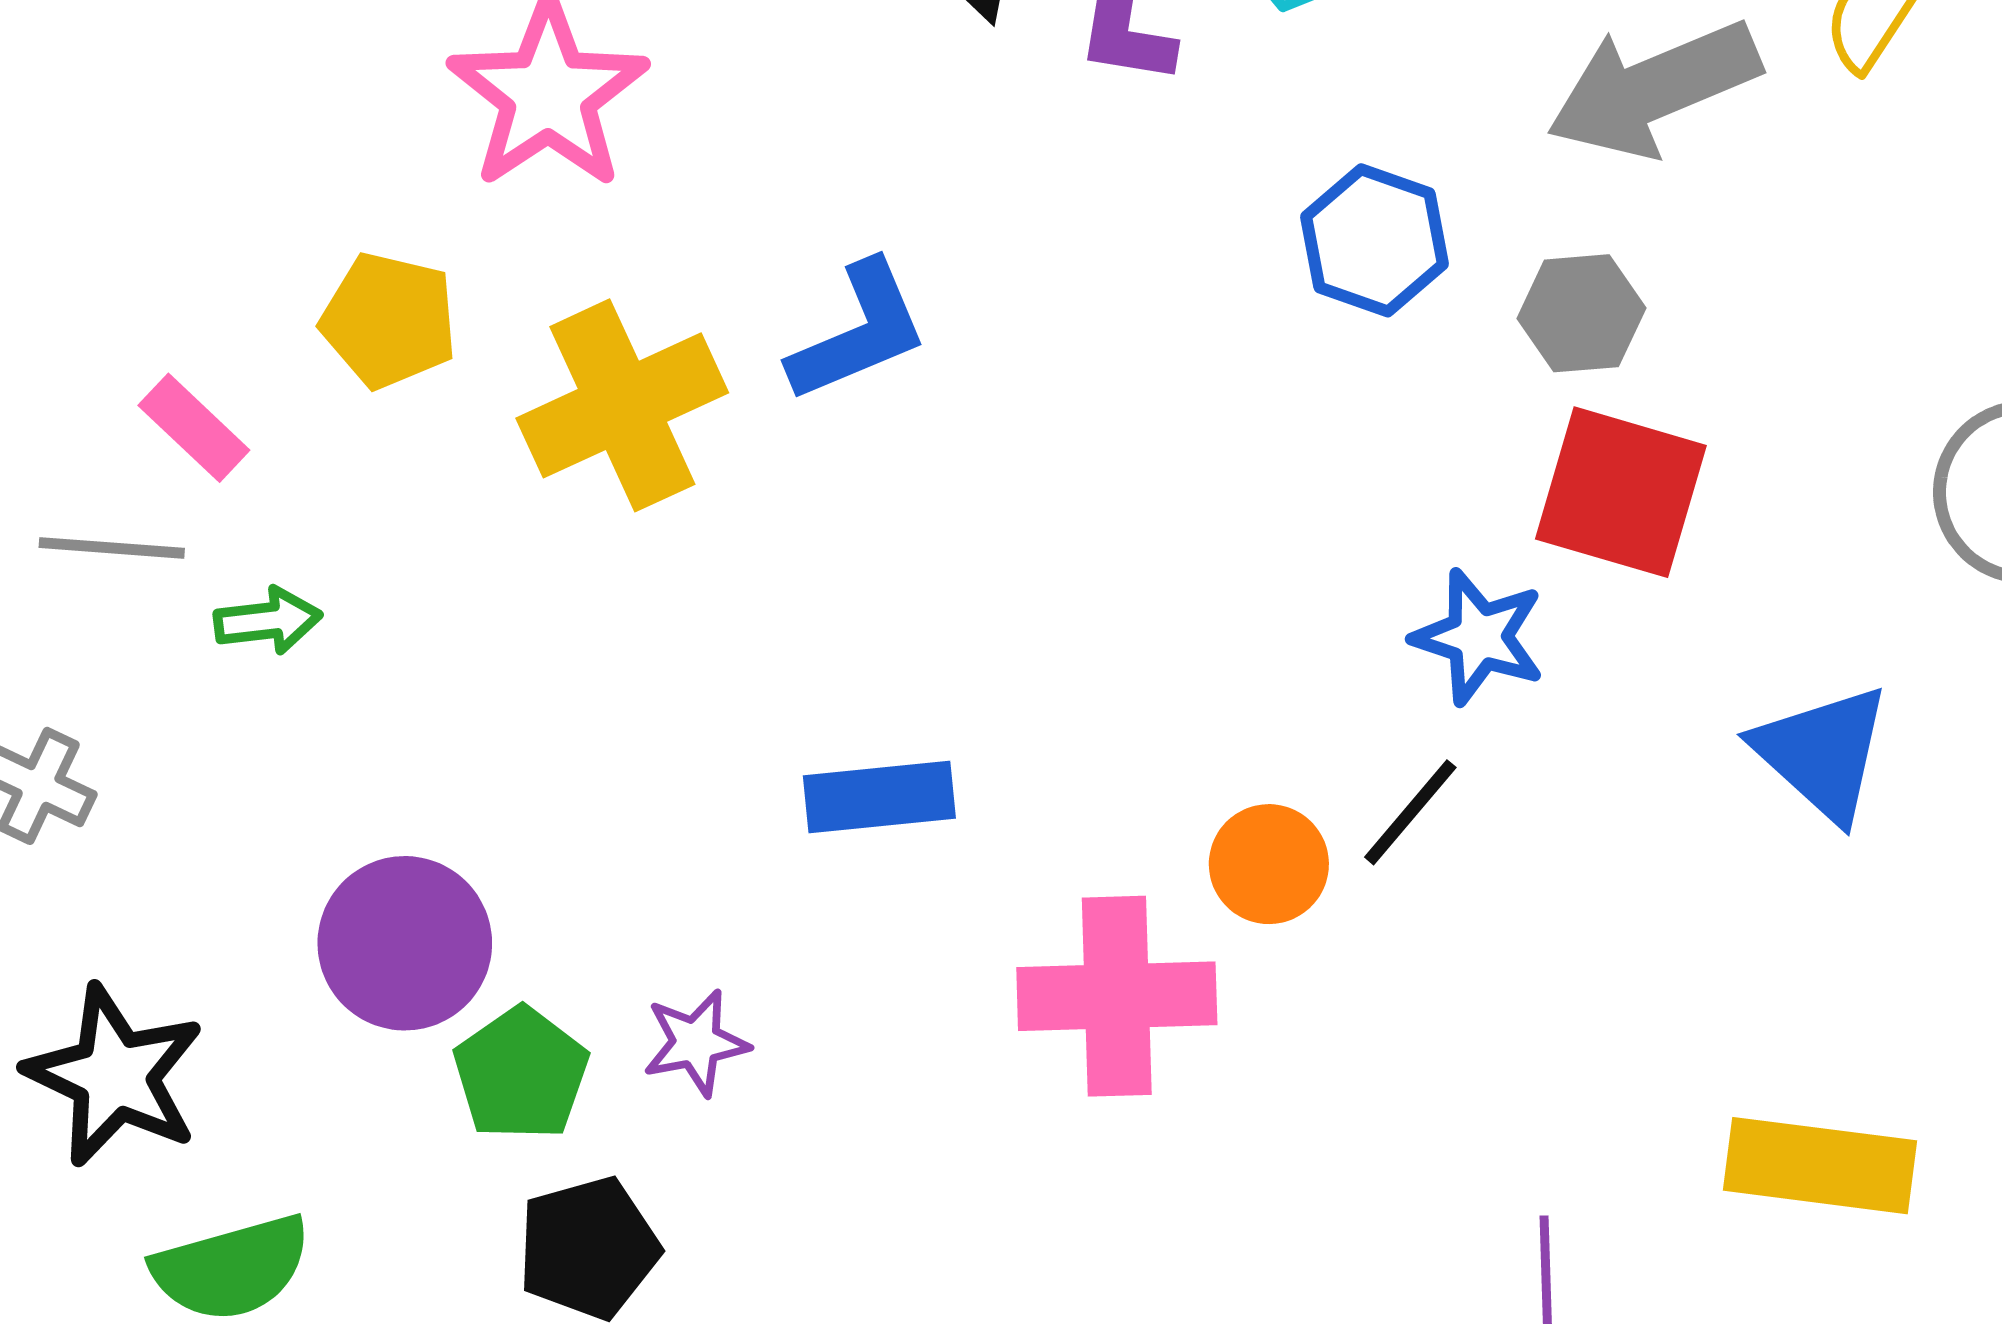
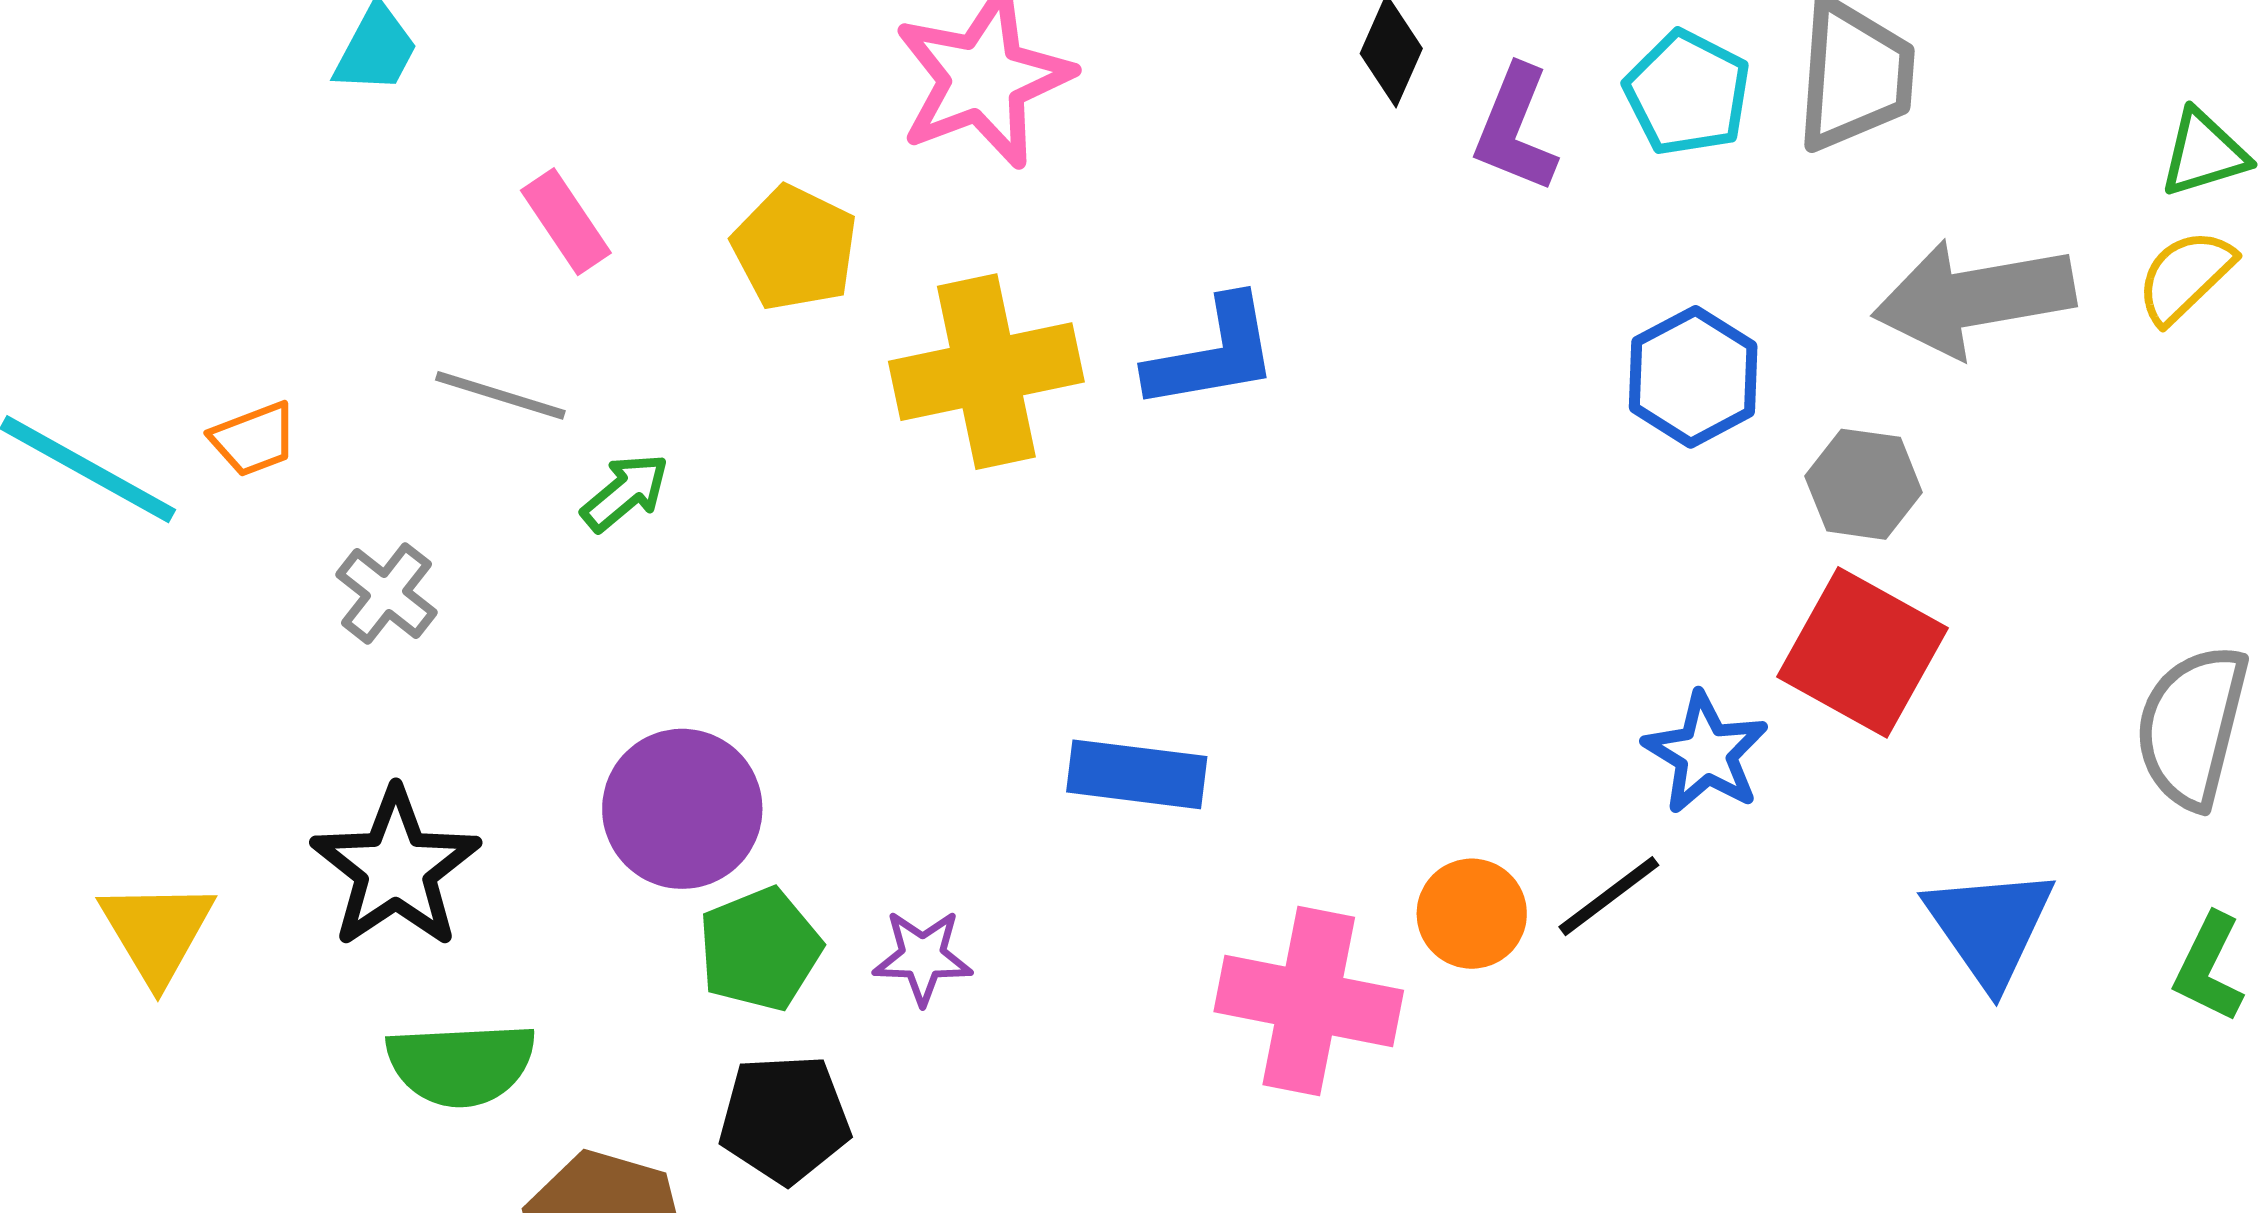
pink rectangle: (194, 428) -> (566, 222), moved
green arrow: (268, 621) -> (625, 492), turned -46

